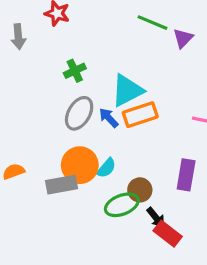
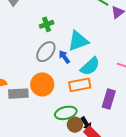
orange rectangle: (140, 115) -> (80, 85), moved
cyan semicircle: (106, 168) -> (90, 66), moved, size x1.5
gray rectangle: (62, 185) -> (18, 94), moved
brown circle: (140, 190) -> (75, 125), moved

